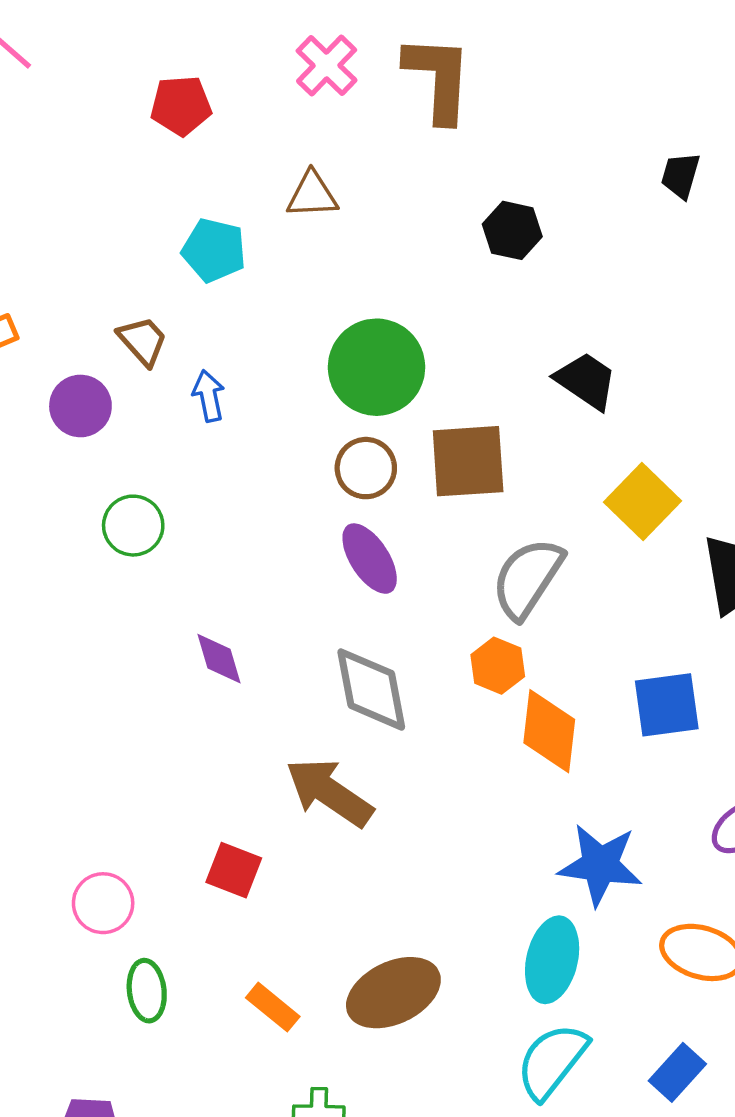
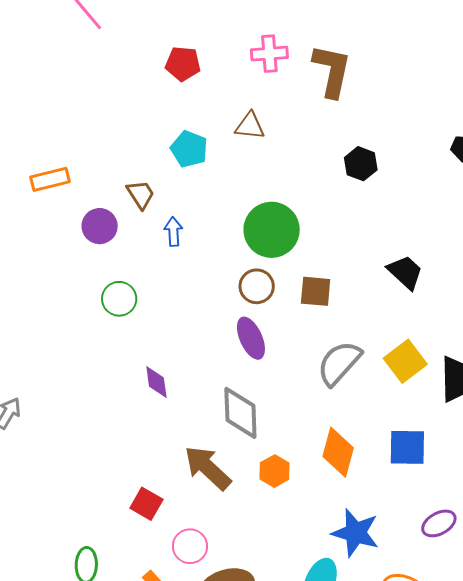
pink cross: (327, 66) -> (269, 54), turned 33
black trapezoid: (586, 381) -> (405, 272), moved
brown square: (468, 461) -> (316, 291), size x0.7
yellow square: (642, 502) -> (405, 361), moved
orange hexagon: (498, 666) -> (275, 471), moved
pink circle: (103, 903) -> (190, 546), moved

